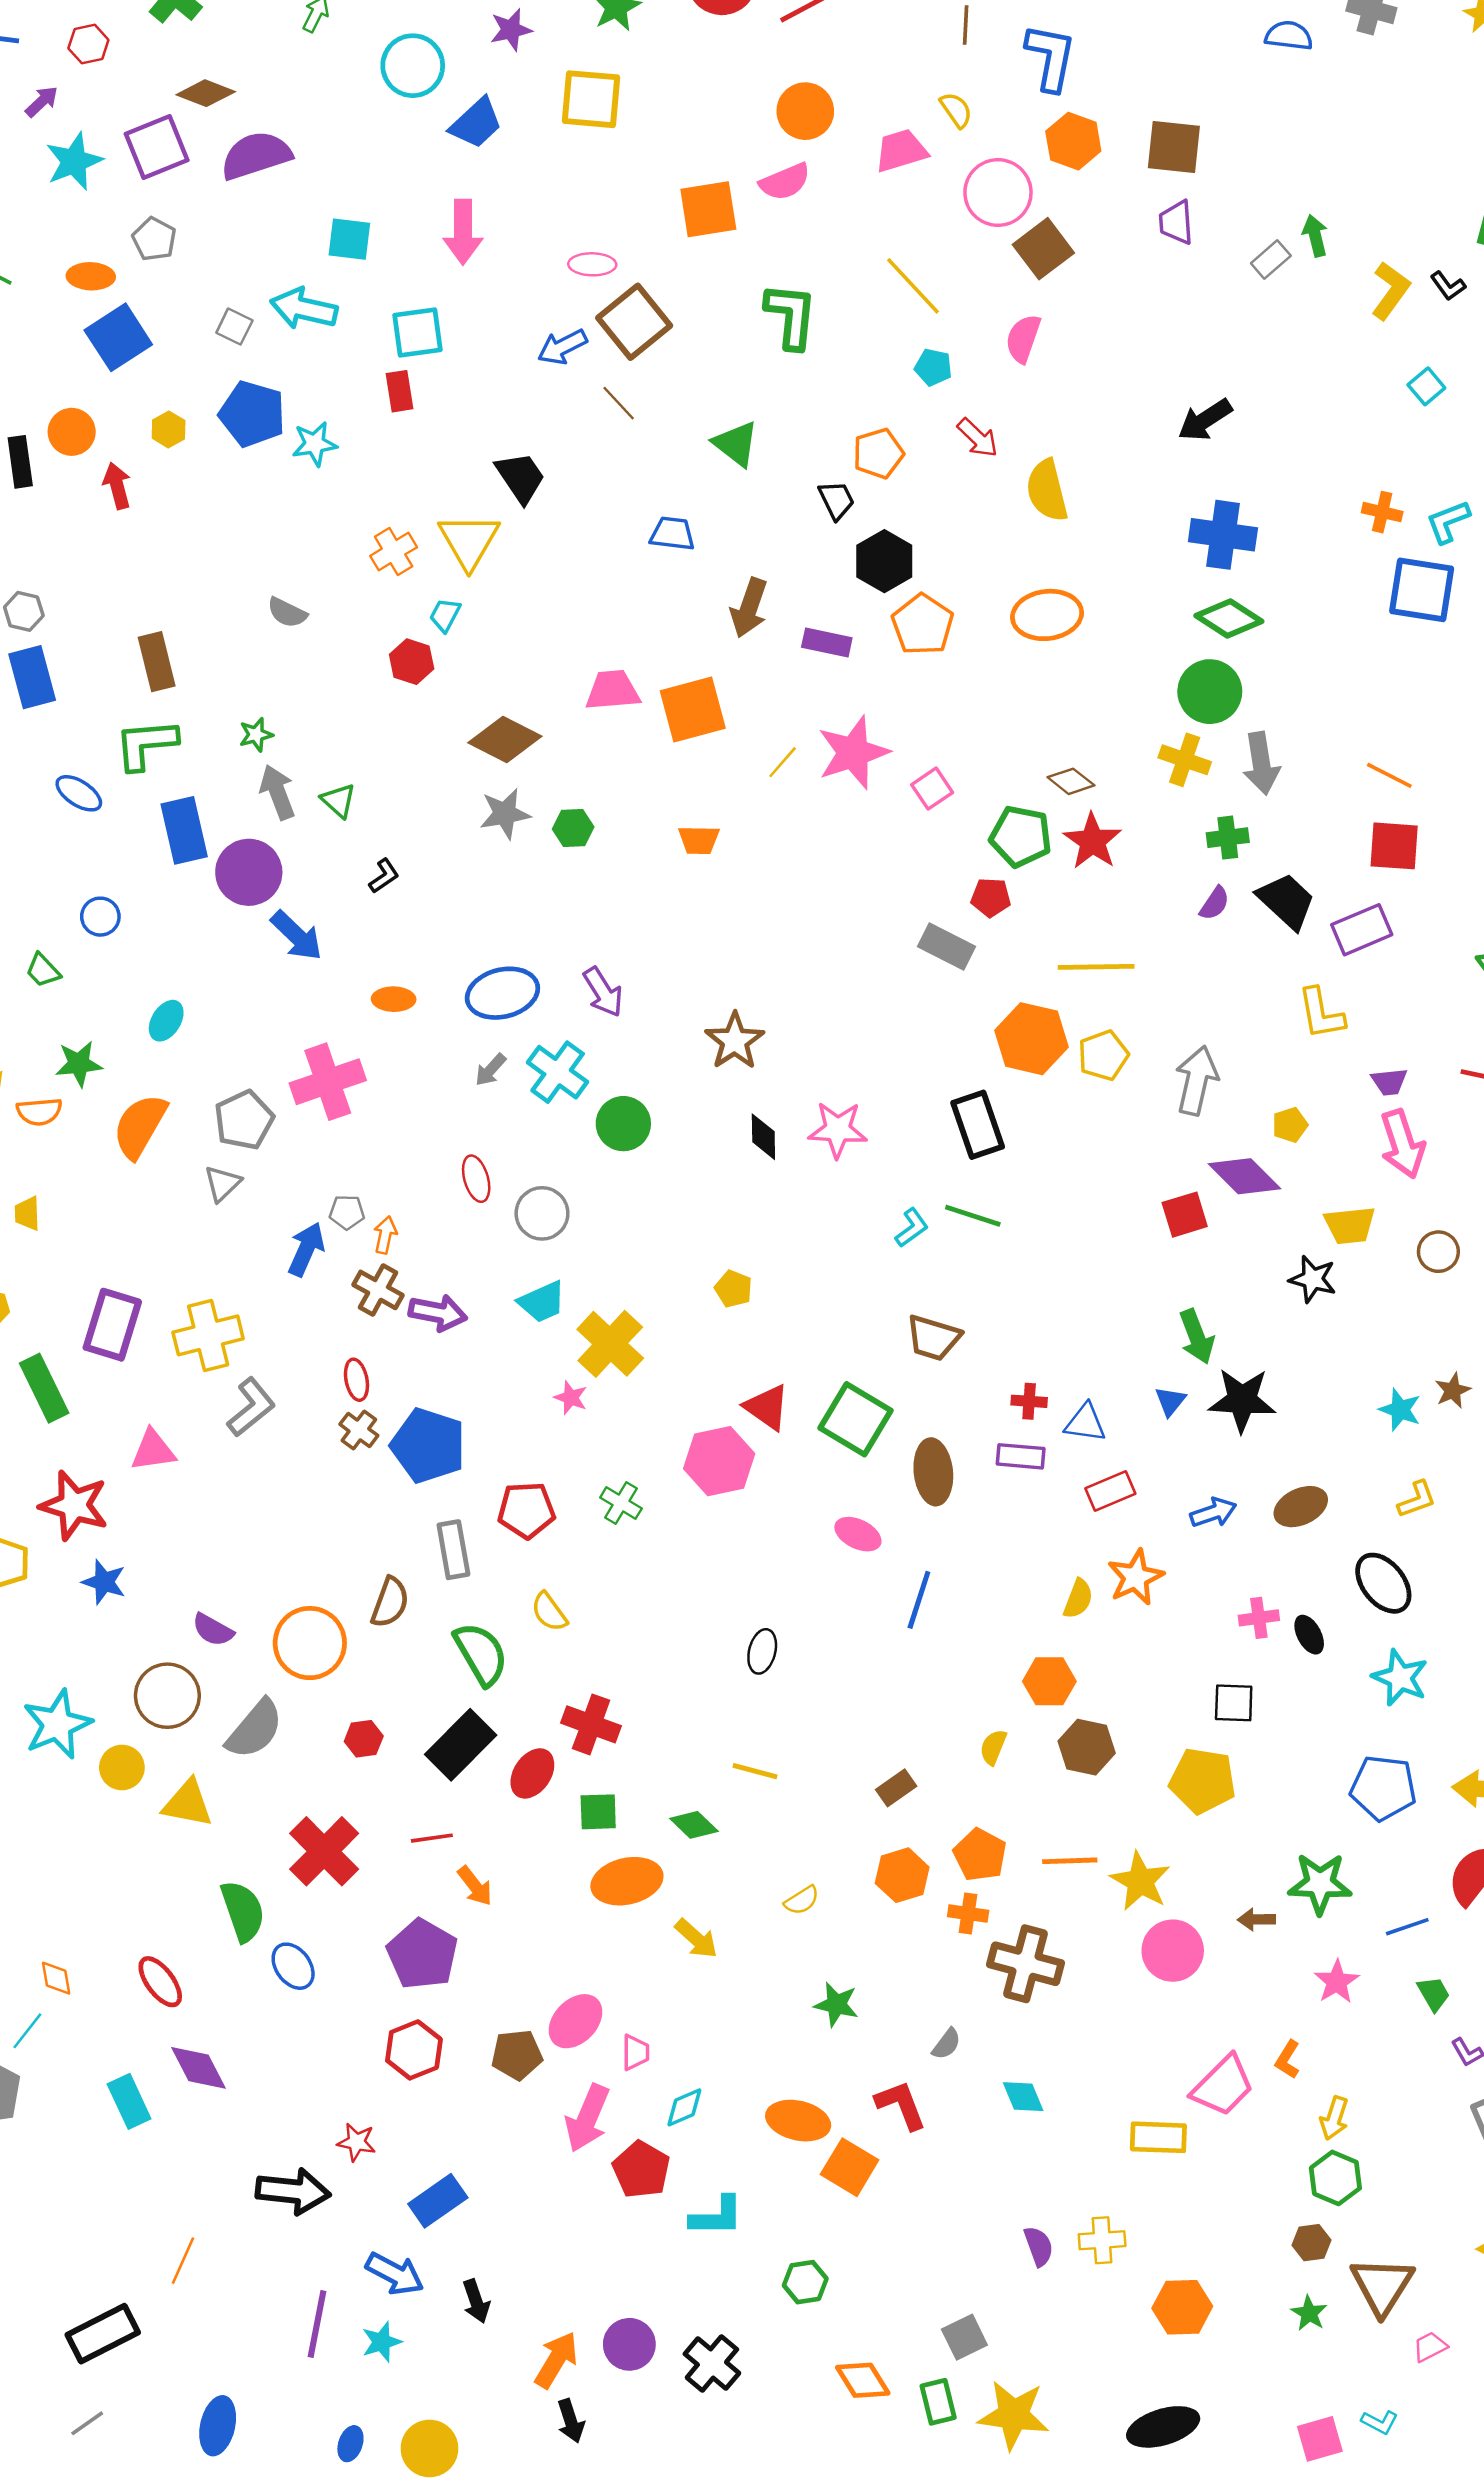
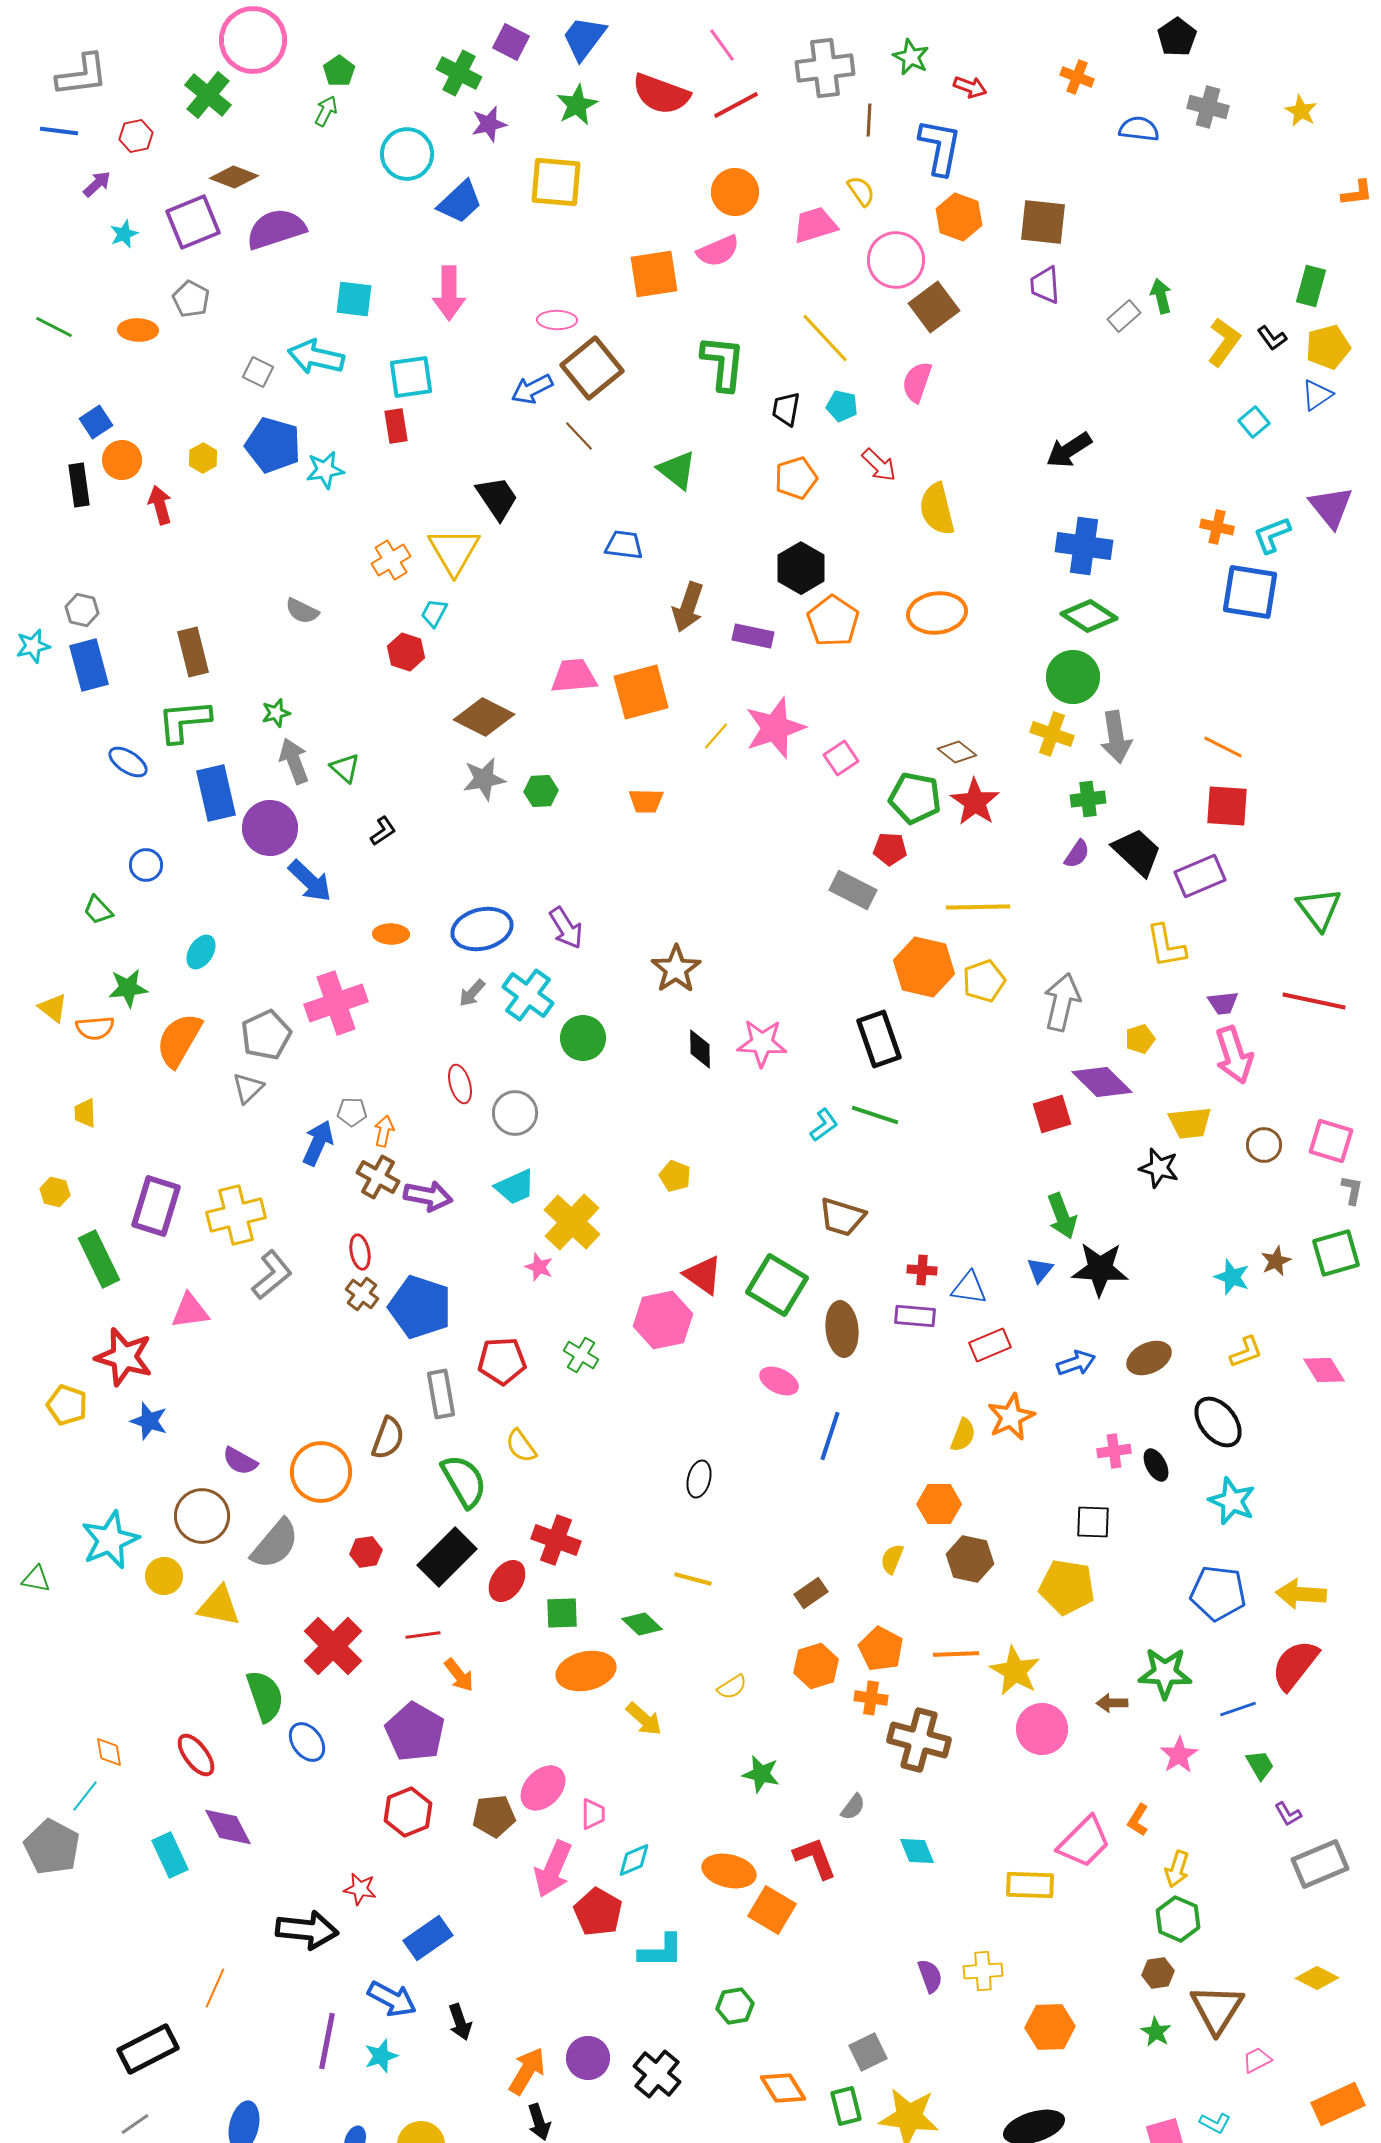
cyan star: (74, 161) -> (124, 234), size x0.6
blue square: (118, 337) -> (96, 422), moved, size x0.6
black trapezoid: (836, 500) -> (786, 409), moved, turned -144

